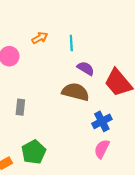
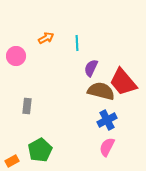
purple semicircle: (86, 68) -> (91, 68), turned -96
brown semicircle: (75, 92) -> (101, 91), moved

